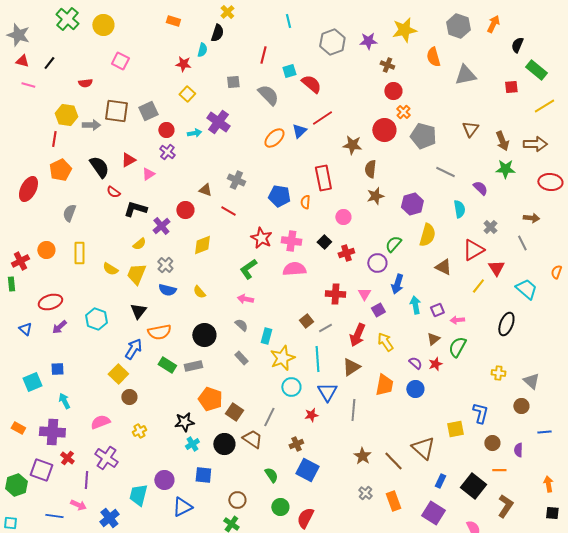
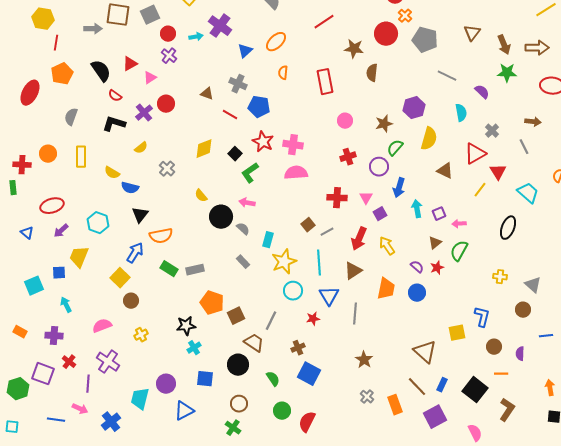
yellow hexagon: (66, 115) -> (43, 19), moved
blue triangle: (299, 131) -> (245, 51), moved
blue pentagon: (279, 196) -> (259, 107), moved
brown star: (375, 196) -> (384, 124), moved
orange semicircle: (305, 202) -> (283, 73), moved
black L-shape: (135, 209) -> (114, 124), moved
red circle: (185, 210) -> (166, 104), moved
purple cross: (161, 226) -> (144, 113), moved
black square: (324, 242) -> (235, 154), moved
red cross: (20, 261) -> (22, 165), turned 30
yellow trapezoid: (136, 274) -> (79, 257), moved
blue semicircle: (167, 290) -> (130, 188), moved
black circle: (204, 335) -> (221, 217), moved
brown square: (234, 412) -> (236, 316), turned 30
purple cross: (52, 432) -> (54, 336), size x0.7
black circle: (224, 444) -> (238, 365), moved
brown line: (393, 461) -> (417, 387), moved
purple square: (433, 513) -> (435, 417), turned 30

